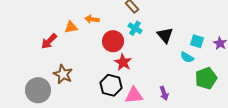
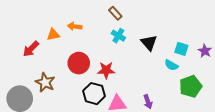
red circle: (113, 41) -> (79, 63), moved
red star: (123, 62) -> (106, 70), turned -30

